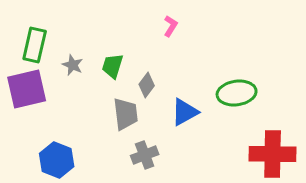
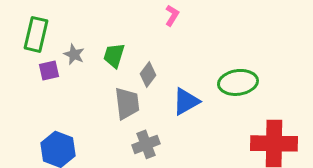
purple square: (27, 89) -> (49, 70), moved, size x0.5

